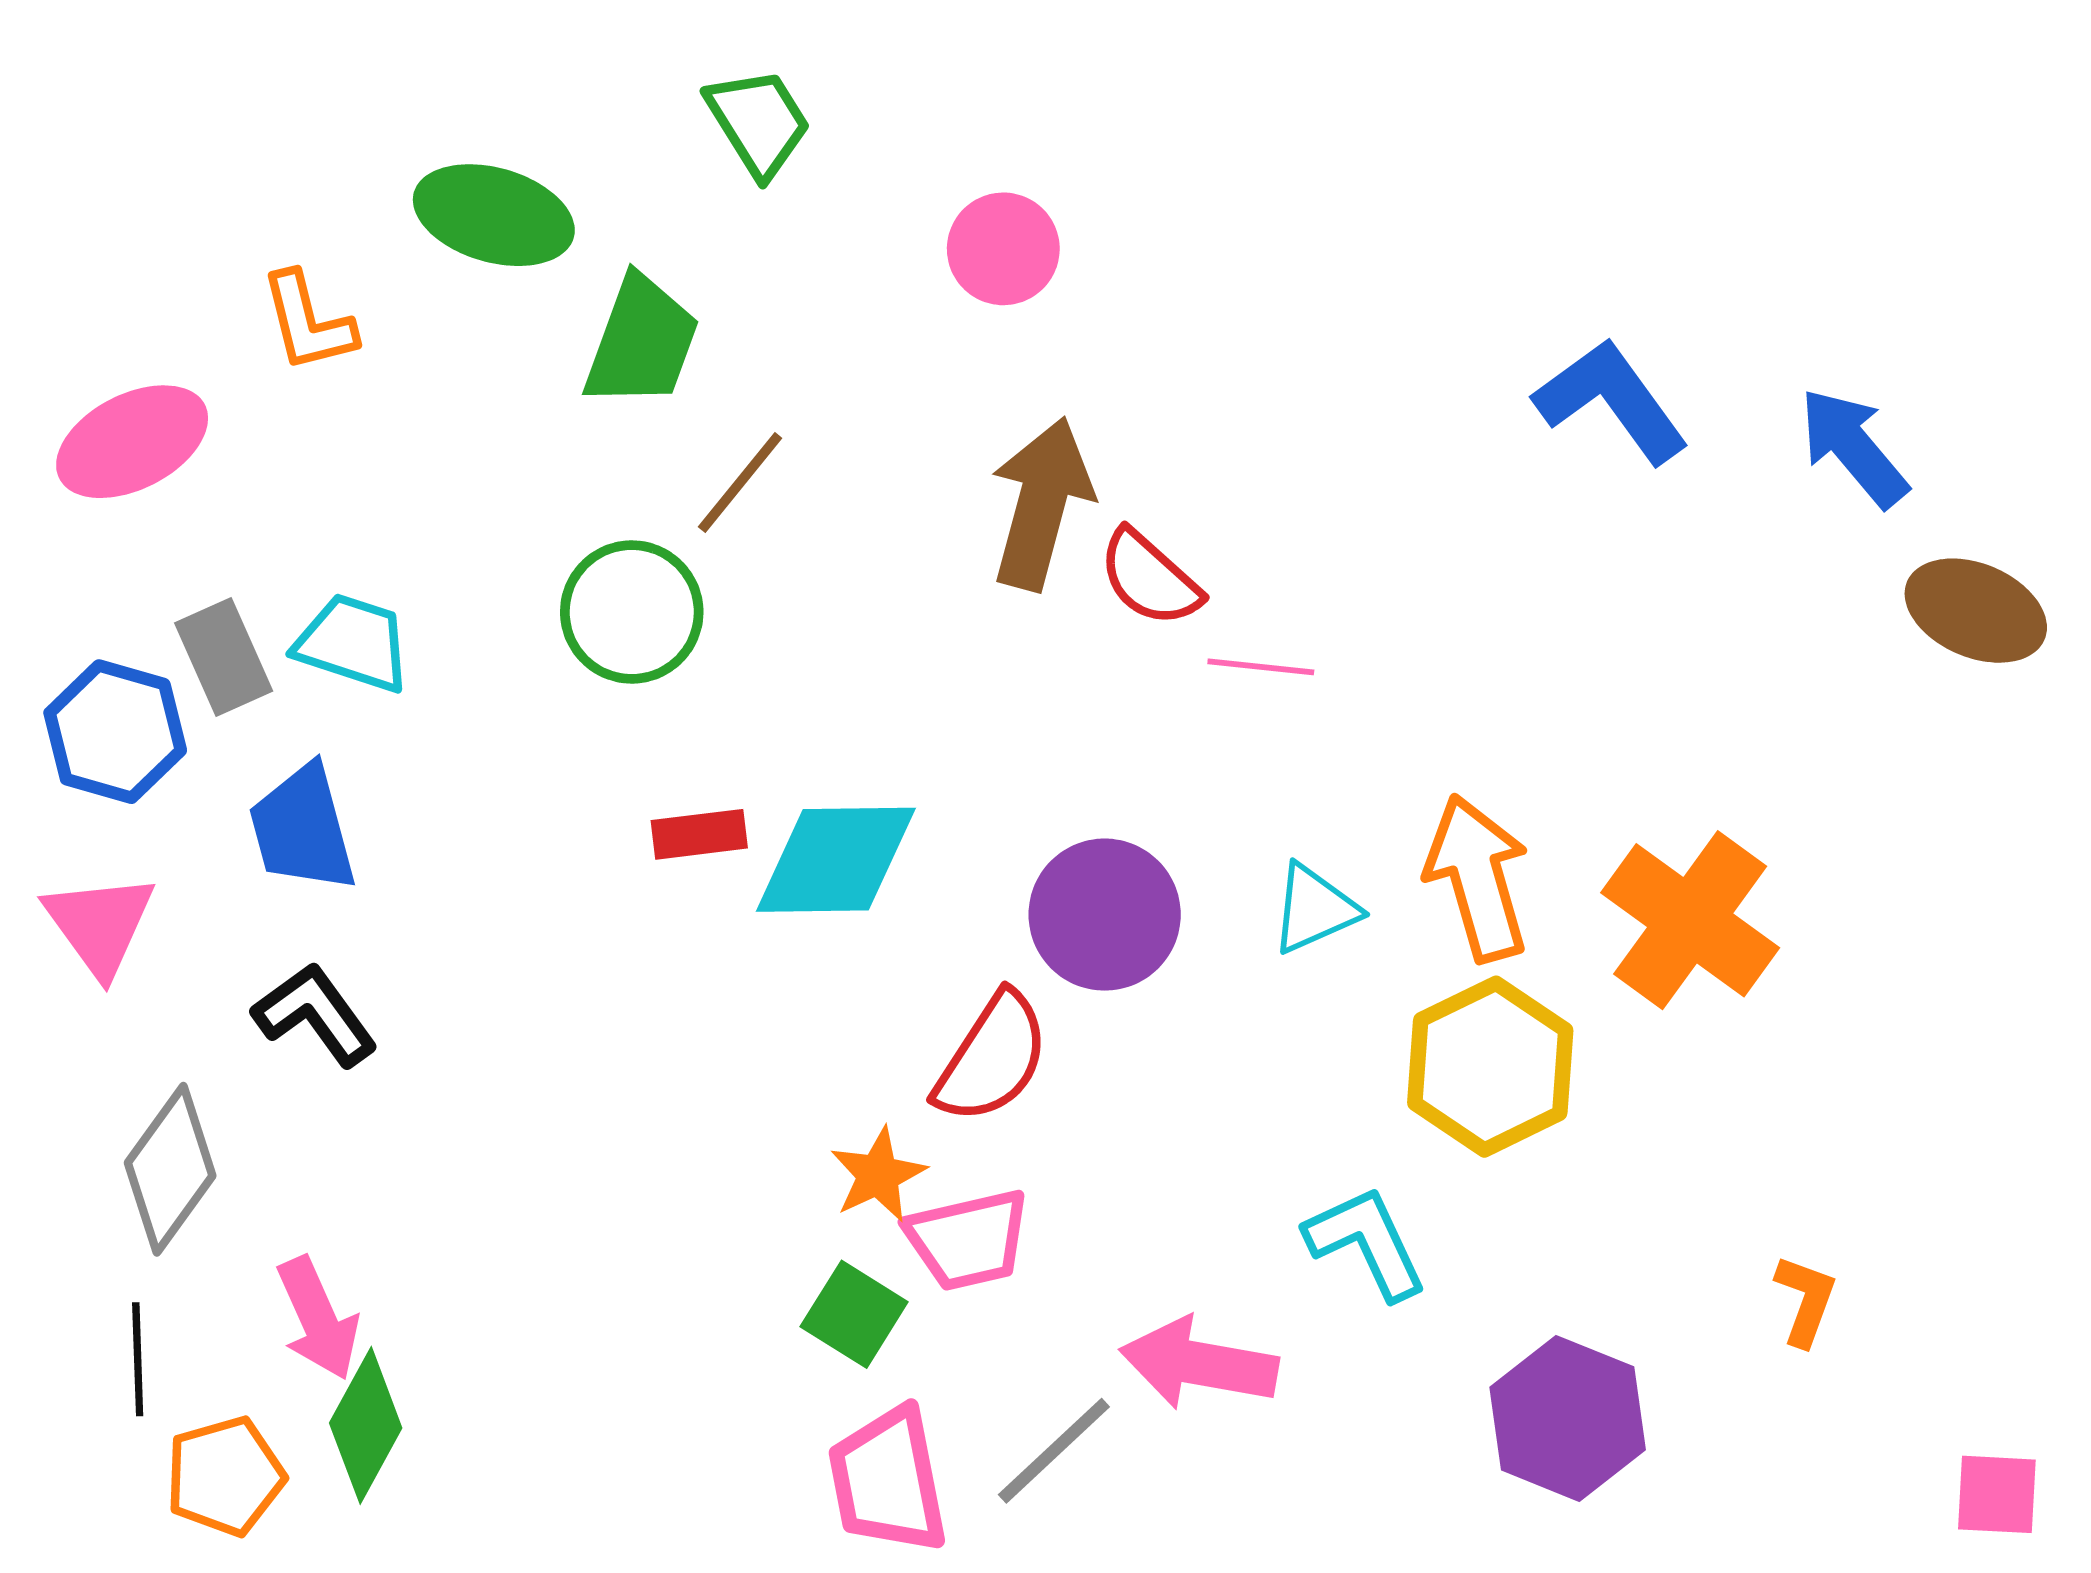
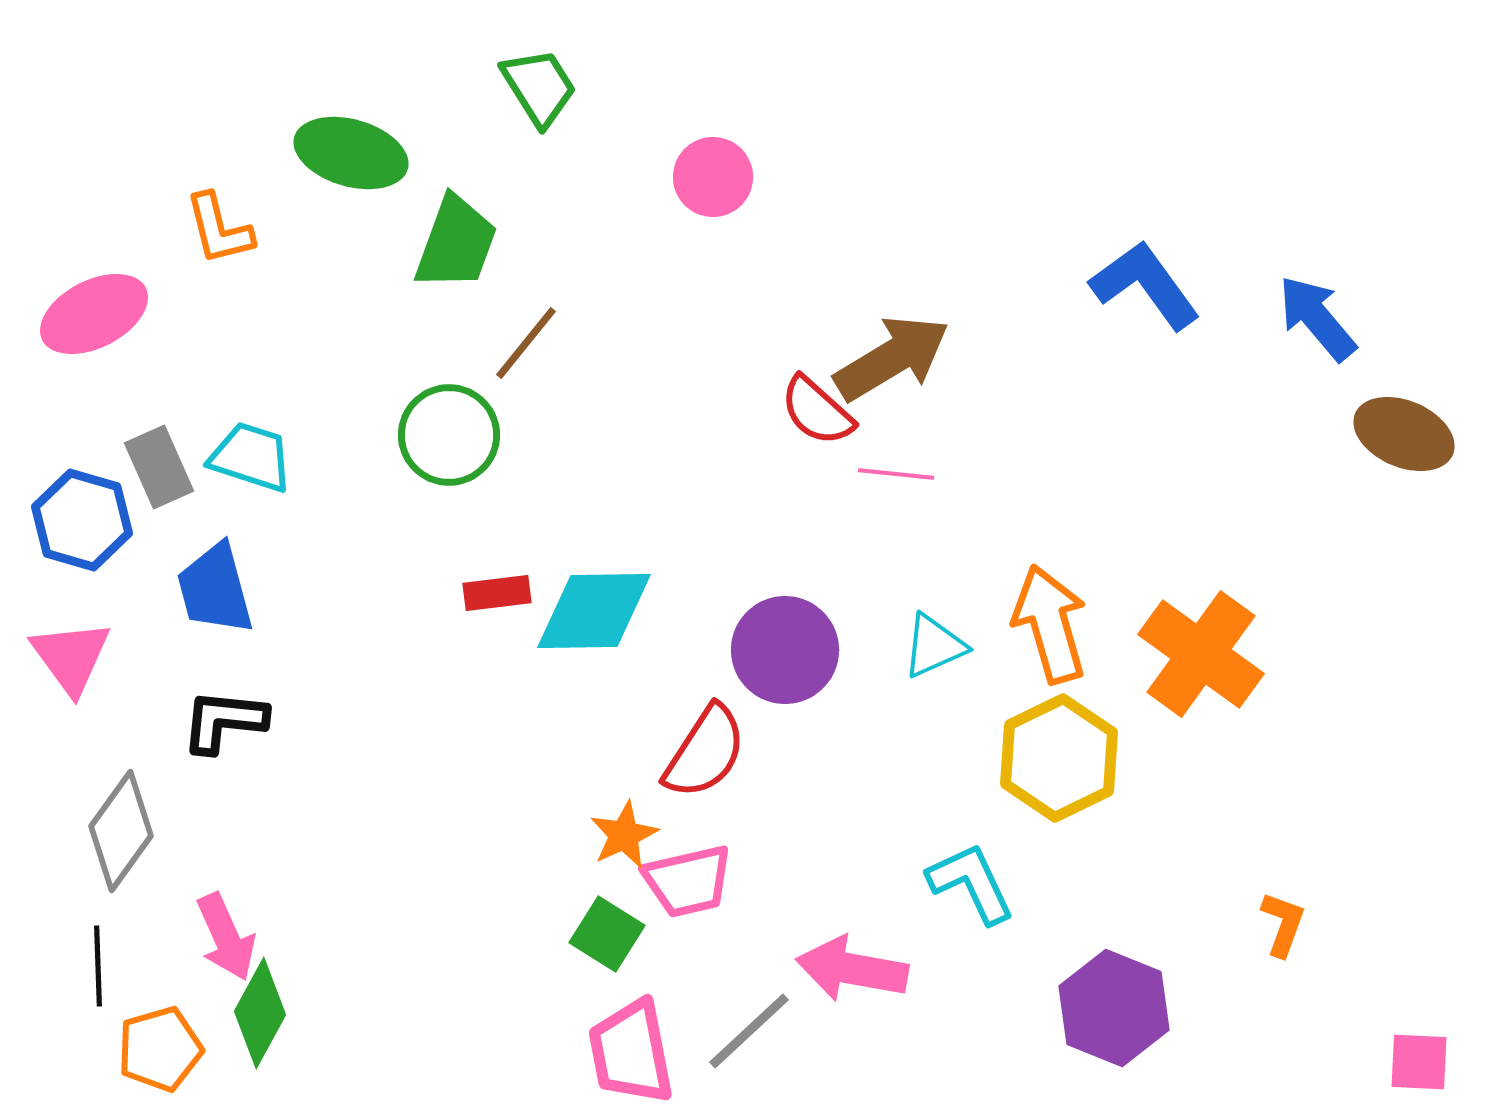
brown arrow: (1041, 504) -> (892, 358), moved, turned 44
black L-shape: (315, 1014) -> (224, 721), turned -48

